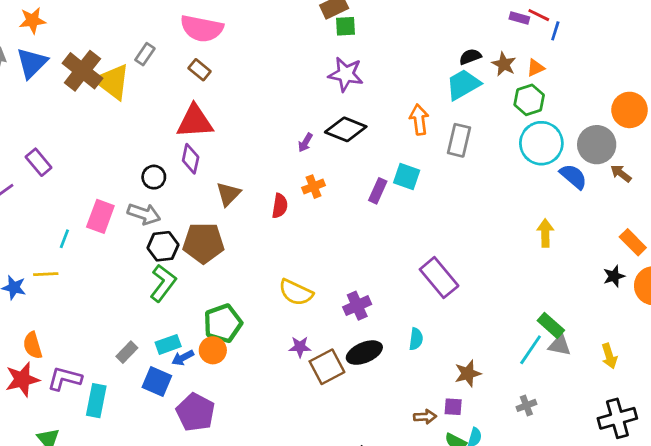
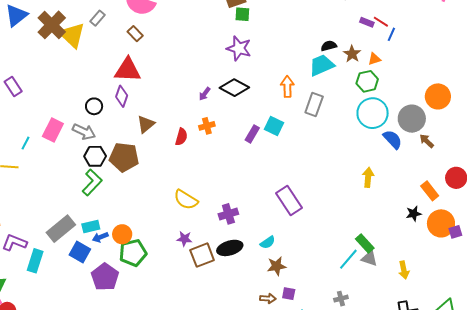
green pentagon: (223, 323) -> (133, 253), moved
cyan semicircle: (416, 339) -> (268, 242), turned 42
gray rectangle: (127, 352) -> (61, 229), size x1.8
brown star: (468, 373) -> (277, 266), moved

